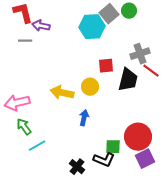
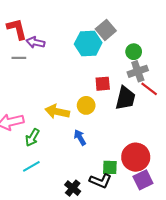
green circle: (129, 11) -> (134, 52), moved
blue arrow: (84, 118) -> (80, 137), turned -42
green arrow: (24, 127) -> (32, 137), moved, turned -114

